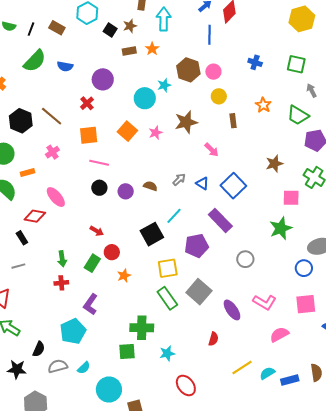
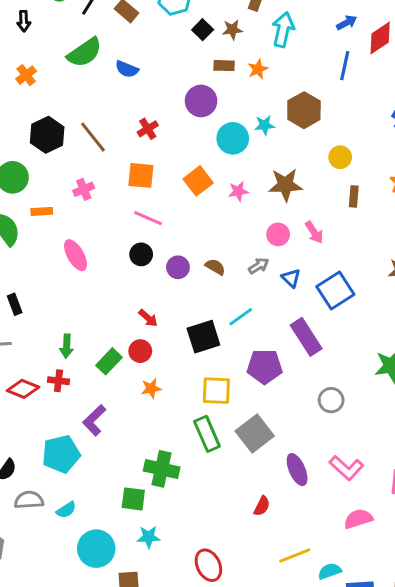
pink circle: (213, 72) -> (278, 234), moved
purple circle: (103, 79) -> (201, 101), moved
red diamond: (35, 216) -> (23, 389), moved
red arrow: (97, 231) -> (148, 318), moved
cyan star: (167, 353) -> (149, 537), moved

